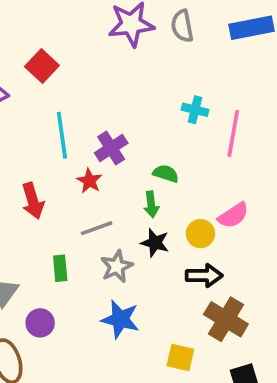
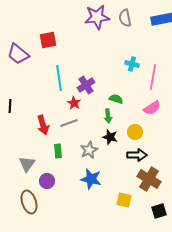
red square: (42, 66) -> (48, 40), turned 36
red arrow: (33, 201) -> (43, 125), moved
pink semicircle: (233, 215) -> (152, 108), moved
gray line: (97, 228) -> (69, 123), moved

